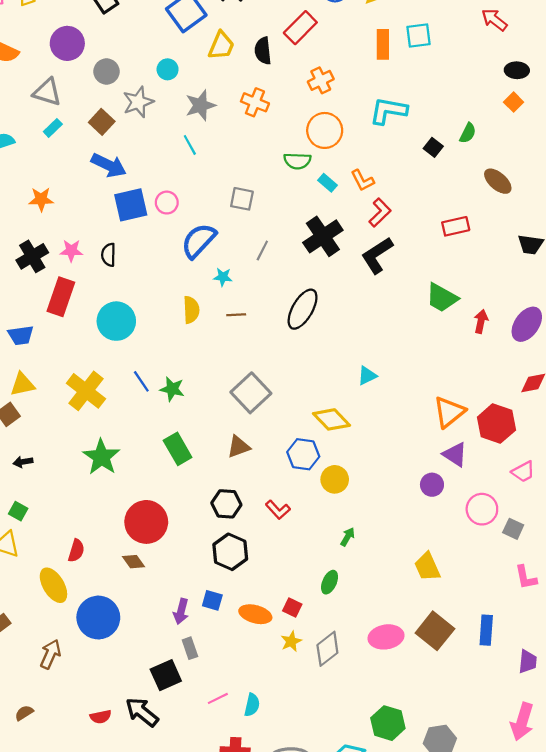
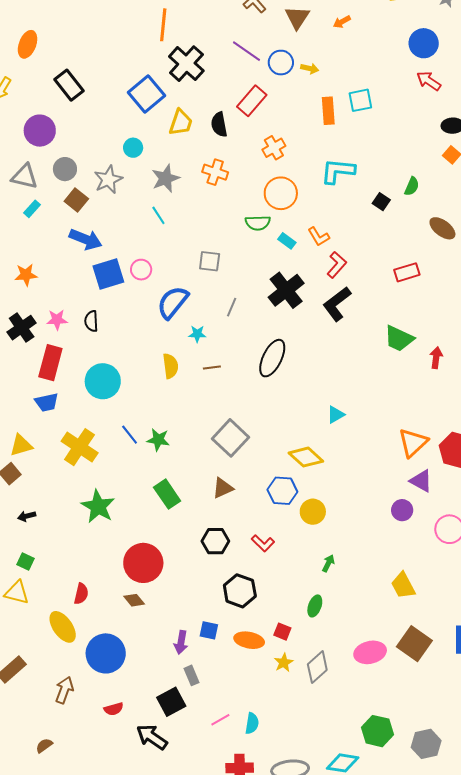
gray circle: (106, 71) -> (65, 169), moved
blue trapezoid: (21, 335) -> (47, 402), moved
black hexagon: (230, 552) -> (240, 591), moved
red semicircle: (101, 717) -> (114, 709), moved

